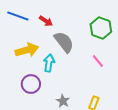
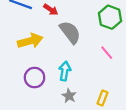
cyan arrow: (49, 63) -> (65, 71), moved

